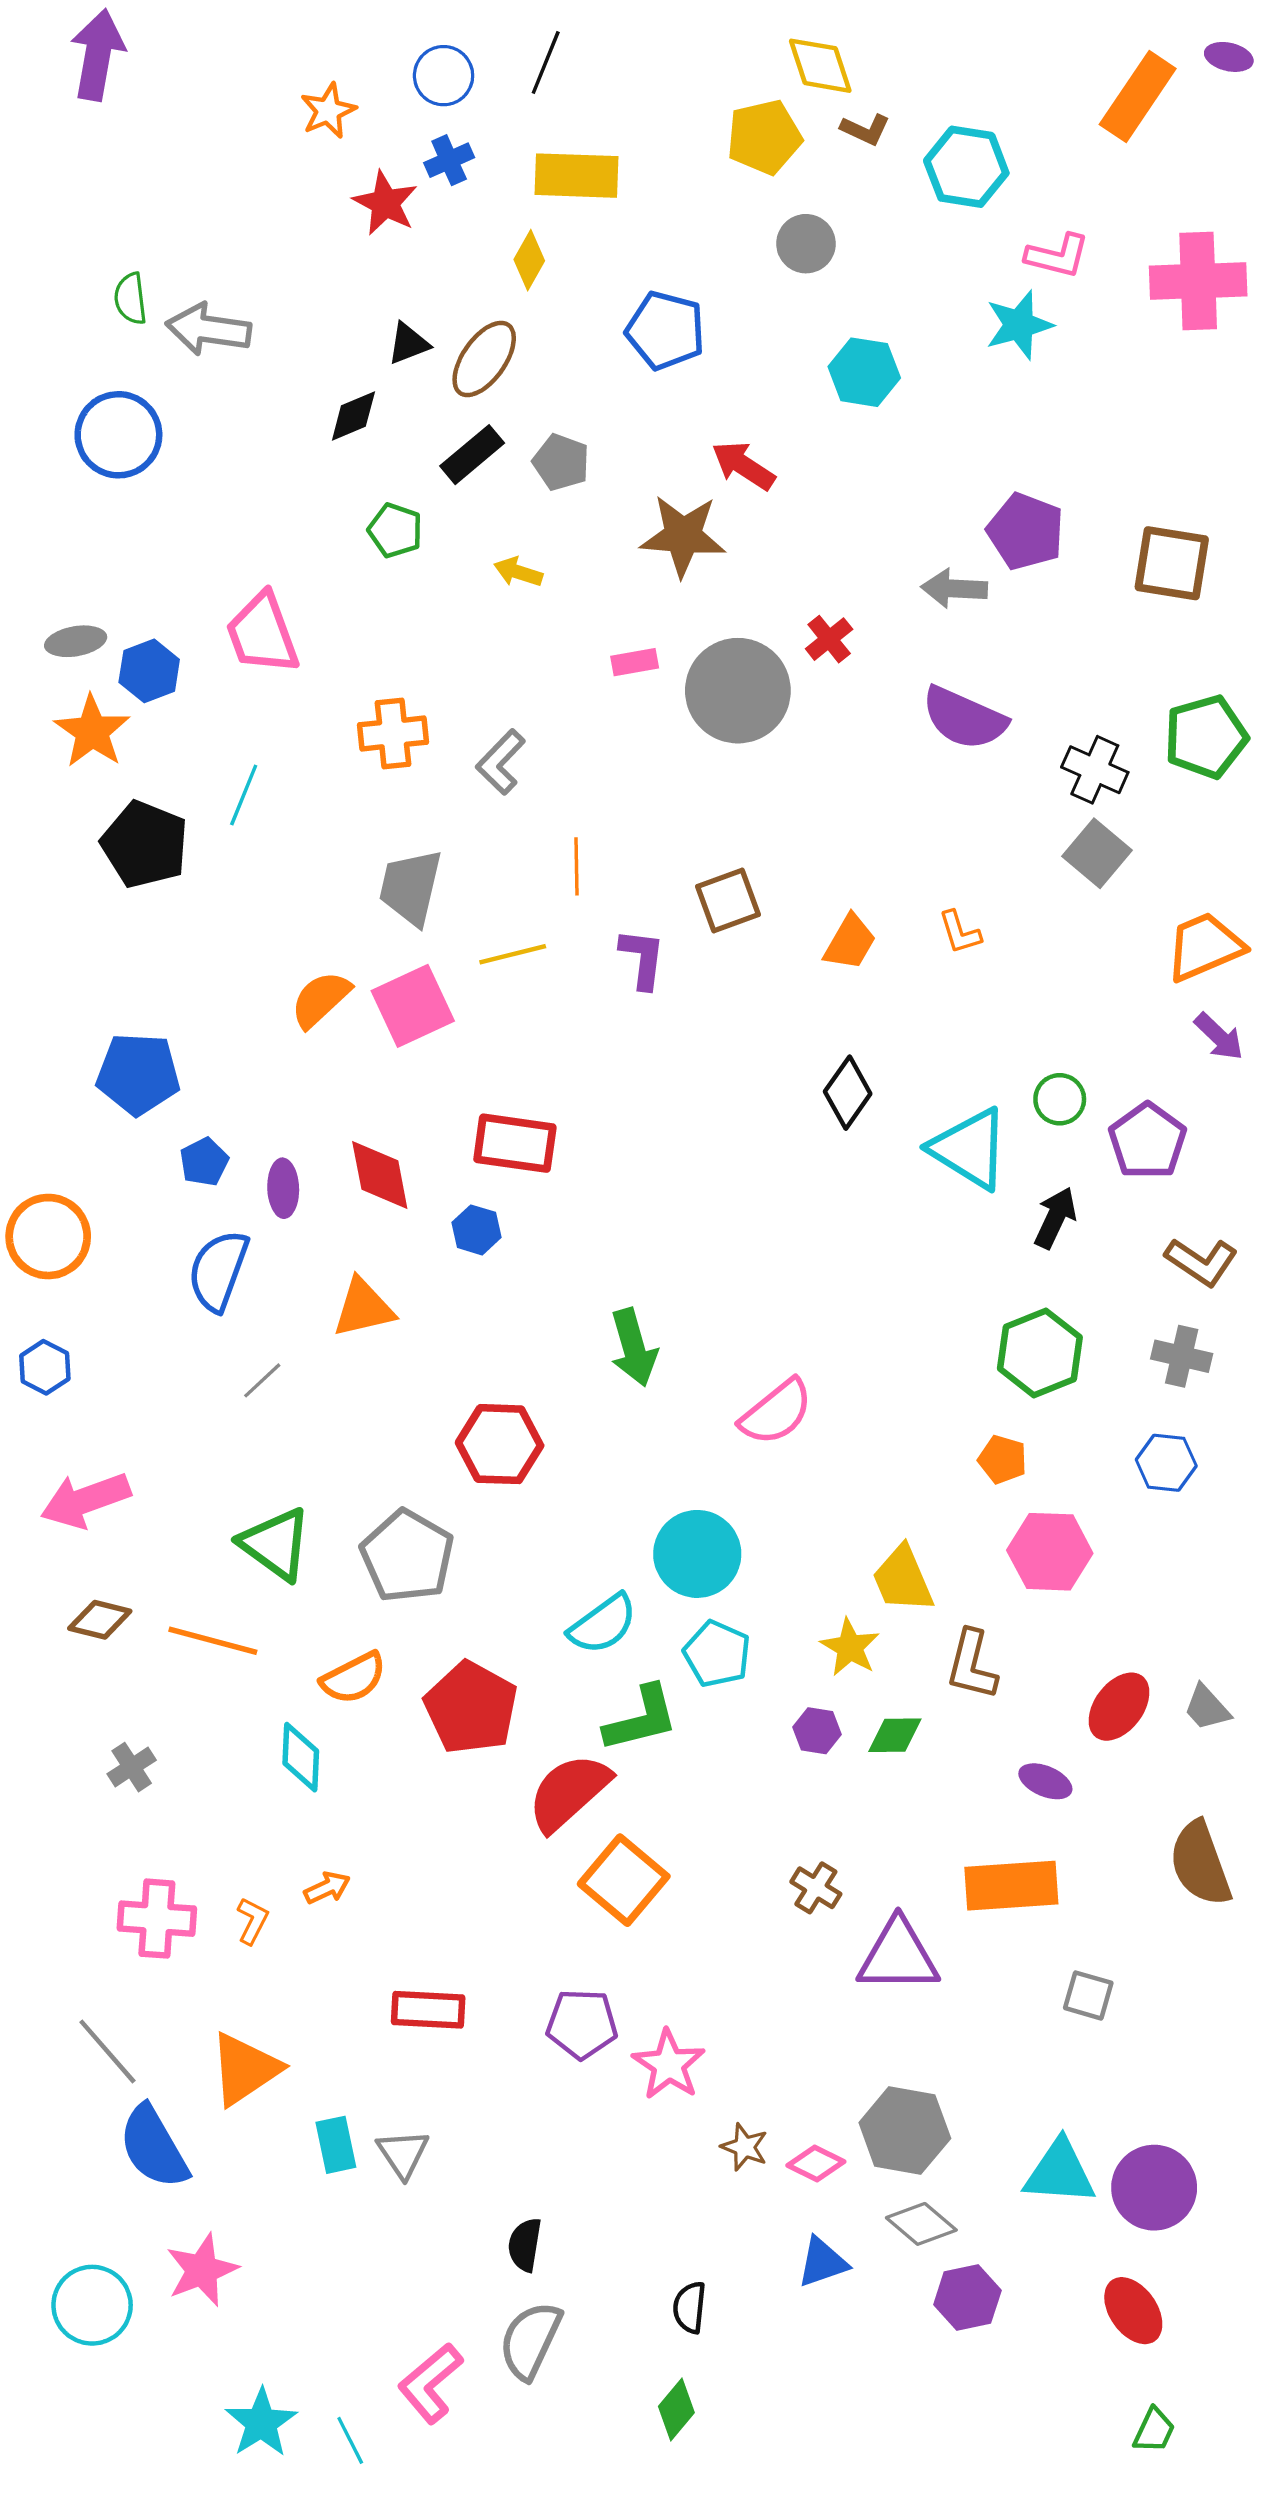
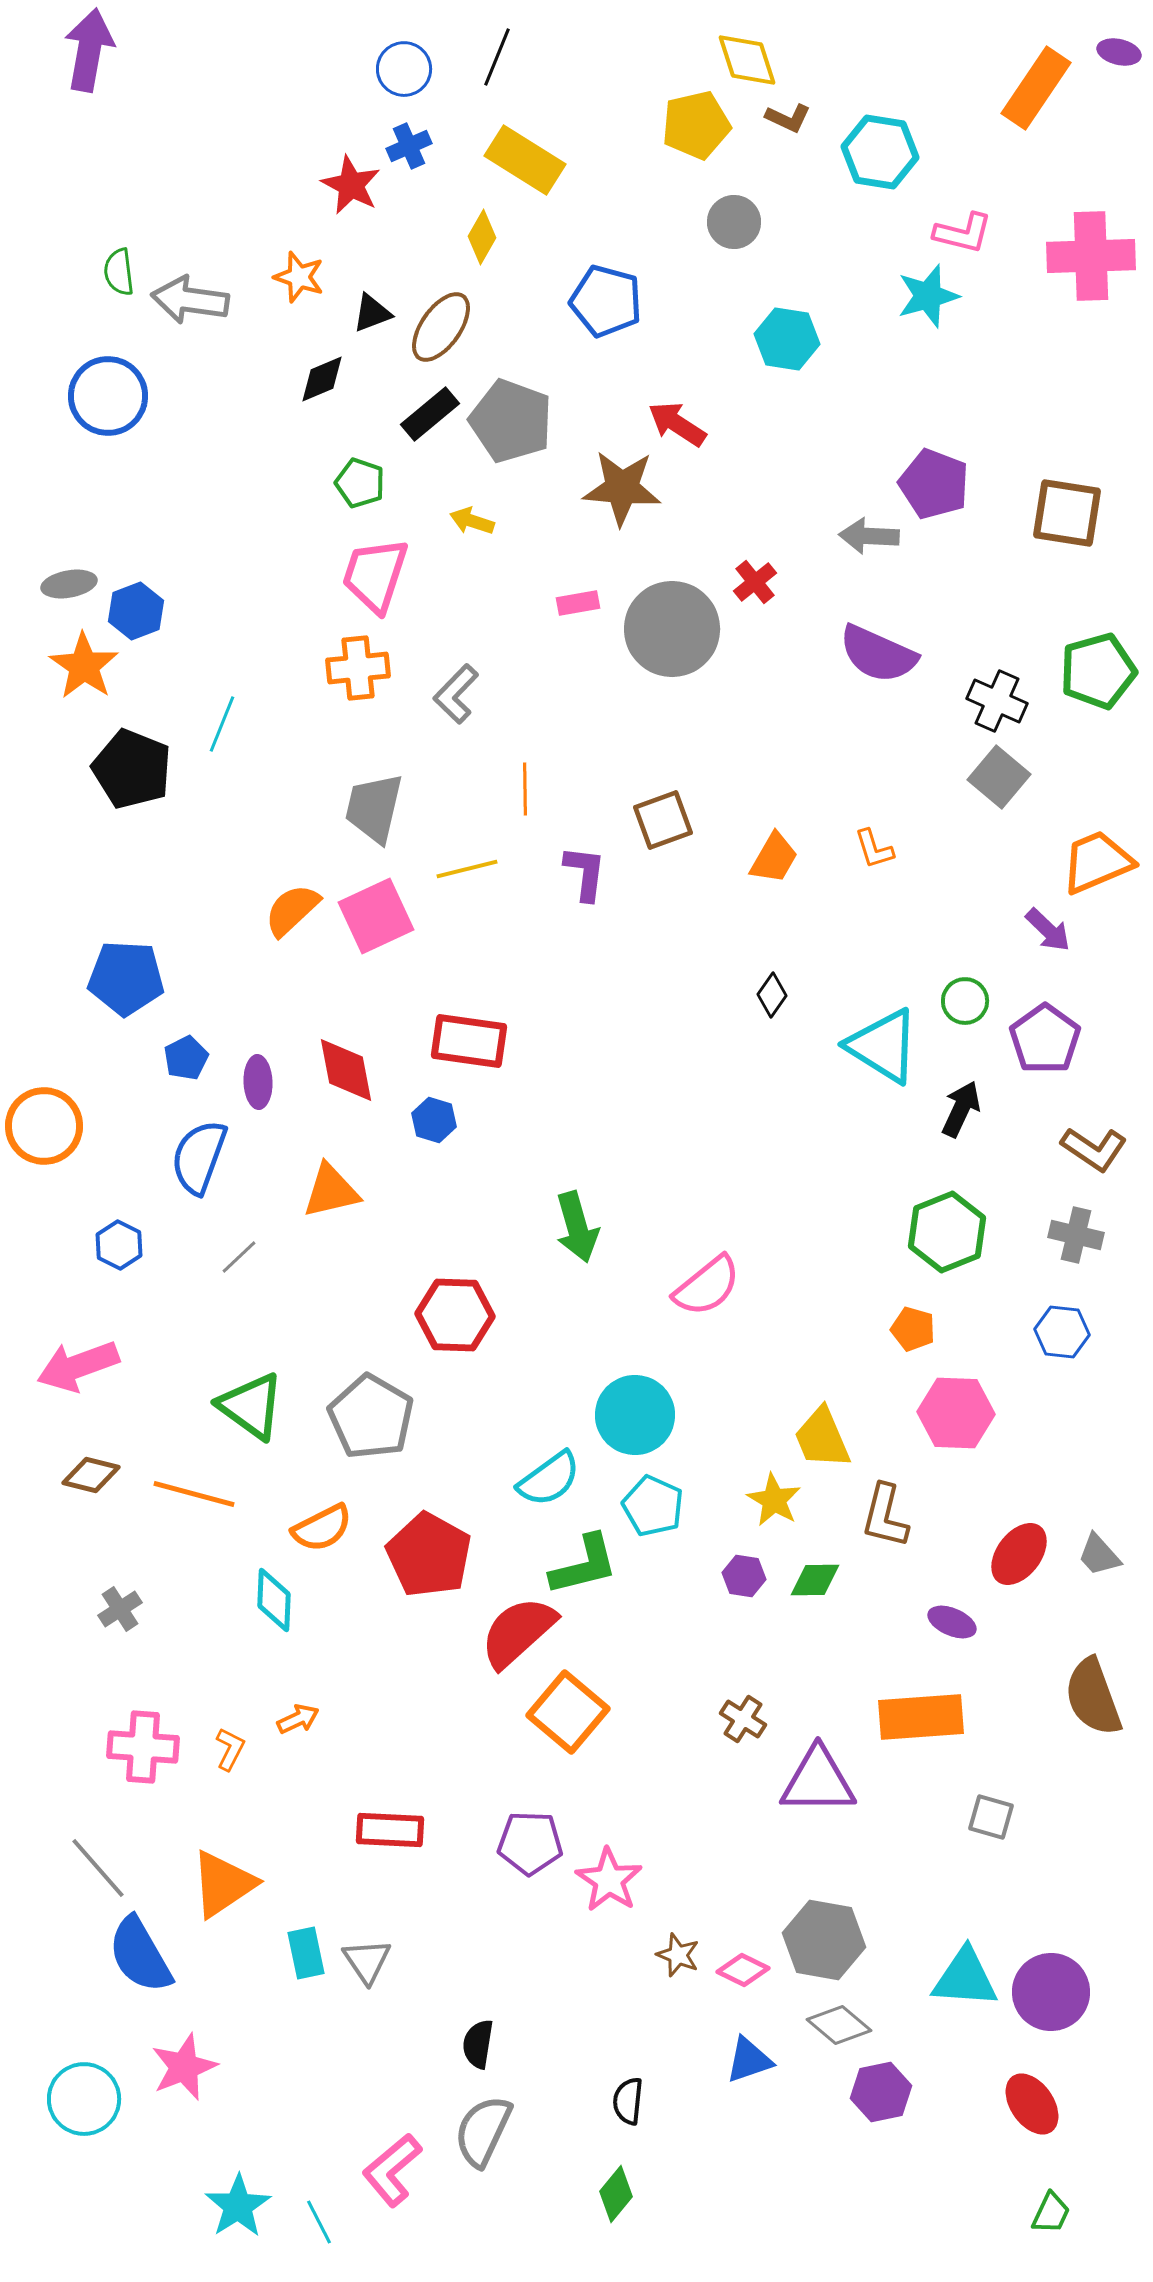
orange star: (328, 111) -> (299, 277), moved, turned -30
yellow rectangle: (576, 176) -> (525, 160), turned 30
gray pentagon: (561, 462) -> (511, 421), size x1.6
pink trapezoid: (262, 634) -> (375, 575), moved, turned 38
purple arrow: (1219, 1037) -> (1048, 930), moved
black diamond: (848, 1093) -> (772, 995), size x0.7
blue hexagon: (45, 1367) -> (119, 1245), moved

